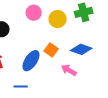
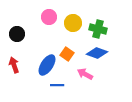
green cross: (84, 12) -> (98, 29), moved, turned 30
blue line: (21, 87) -> (57, 85), moved

